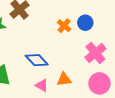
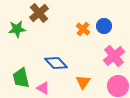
orange triangle: (64, 79) -> (83, 82), turned -49
pink triangle: (42, 85) -> (43, 88), moved

